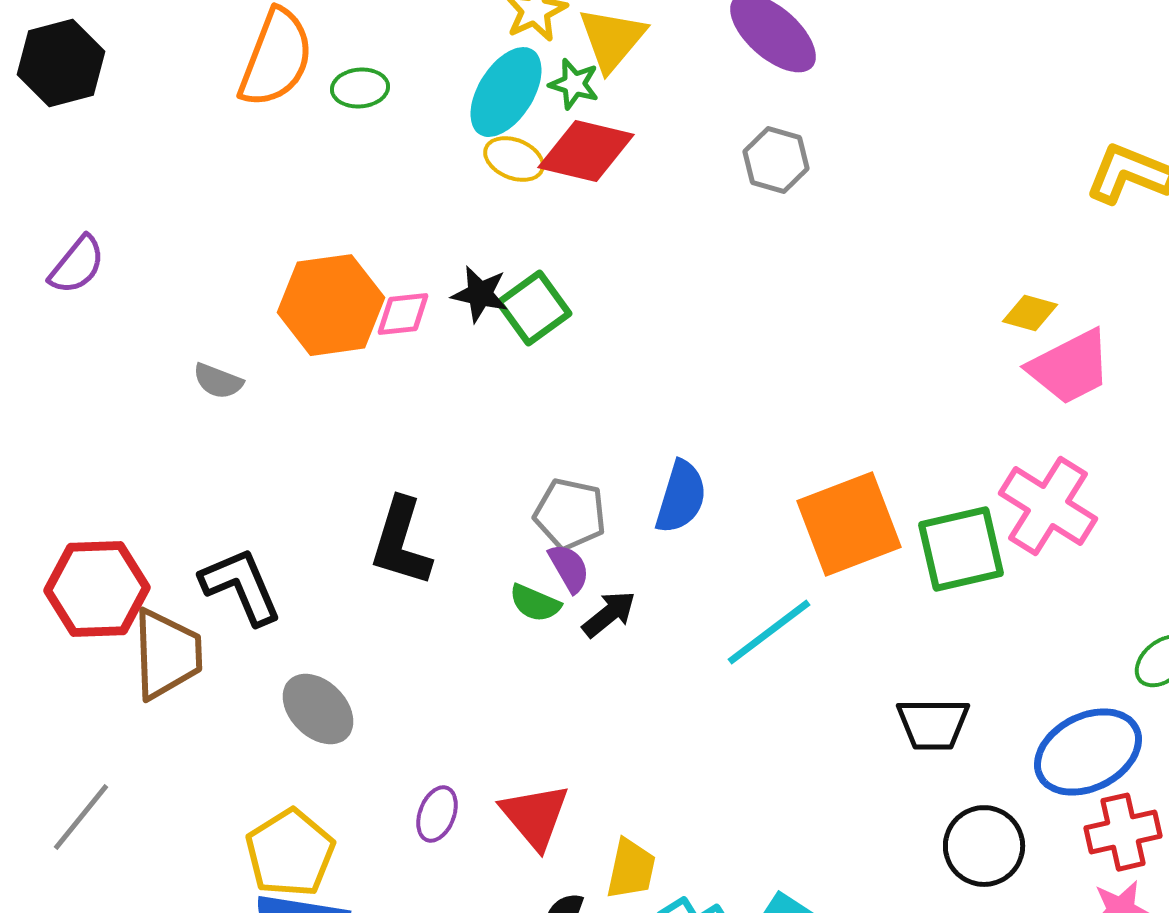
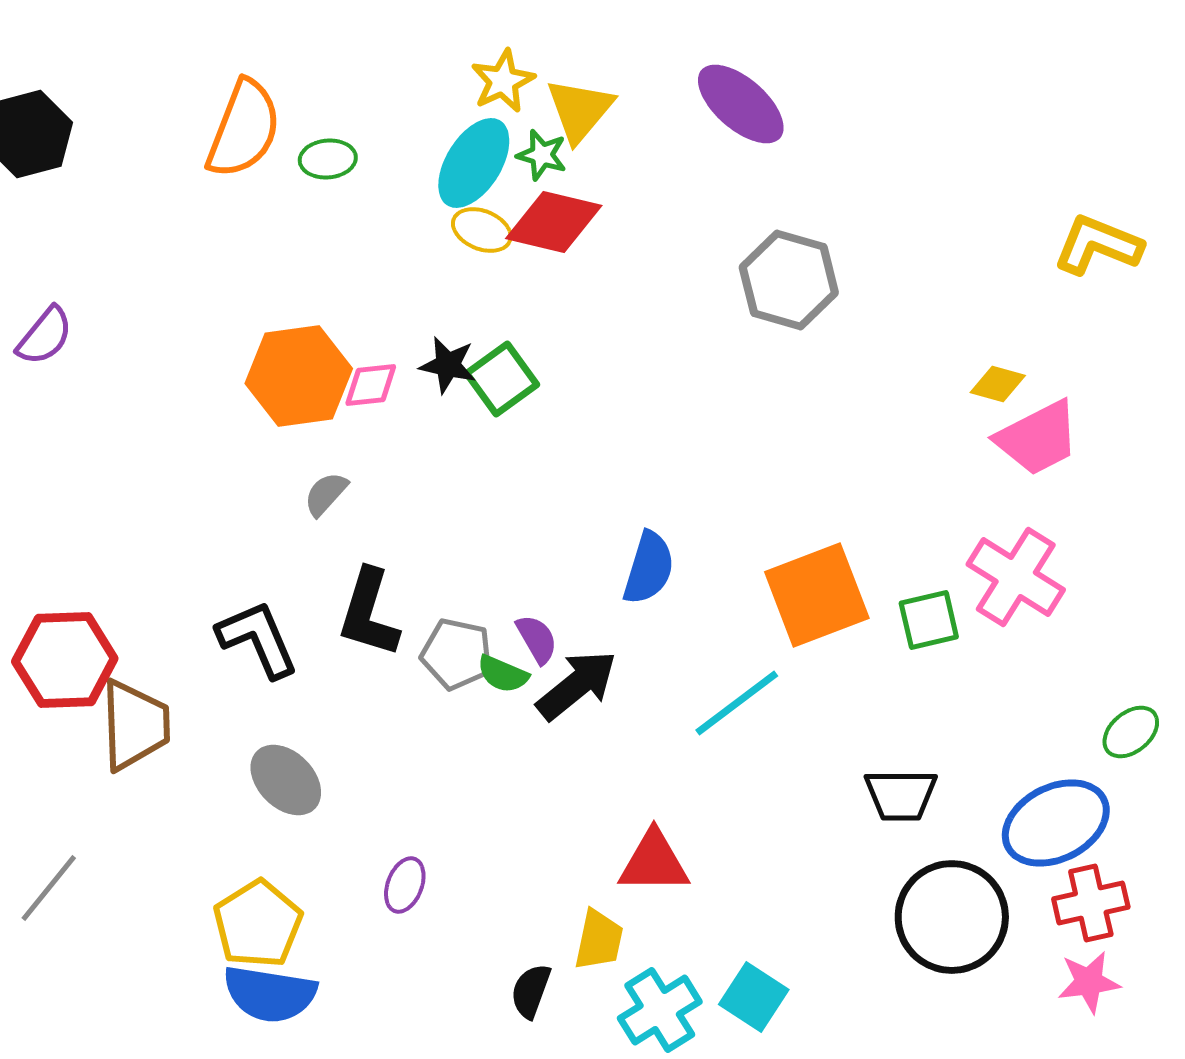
gray hexagon: (776, 160) -> (789, 280), moved, size x1.5
gray semicircle: (218, 381) -> (326, 494), moved, turned 111
gray pentagon: (570, 514) -> (457, 654), moved
green square: (961, 549) -> (929, 620), size x0.7
black L-shape: (241, 586) -> (258, 639), moved
black arrow: (609, 614) -> (577, 685), size x1.5
red triangle: (535, 816) -> (654, 862), moved, turned -50
black circle: (984, 846) -> (952, 917), size x1.4

